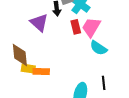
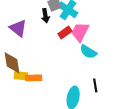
purple triangle: (39, 23) -> (18, 28), moved
red rectangle: (76, 27) -> (65, 33), turned 72

